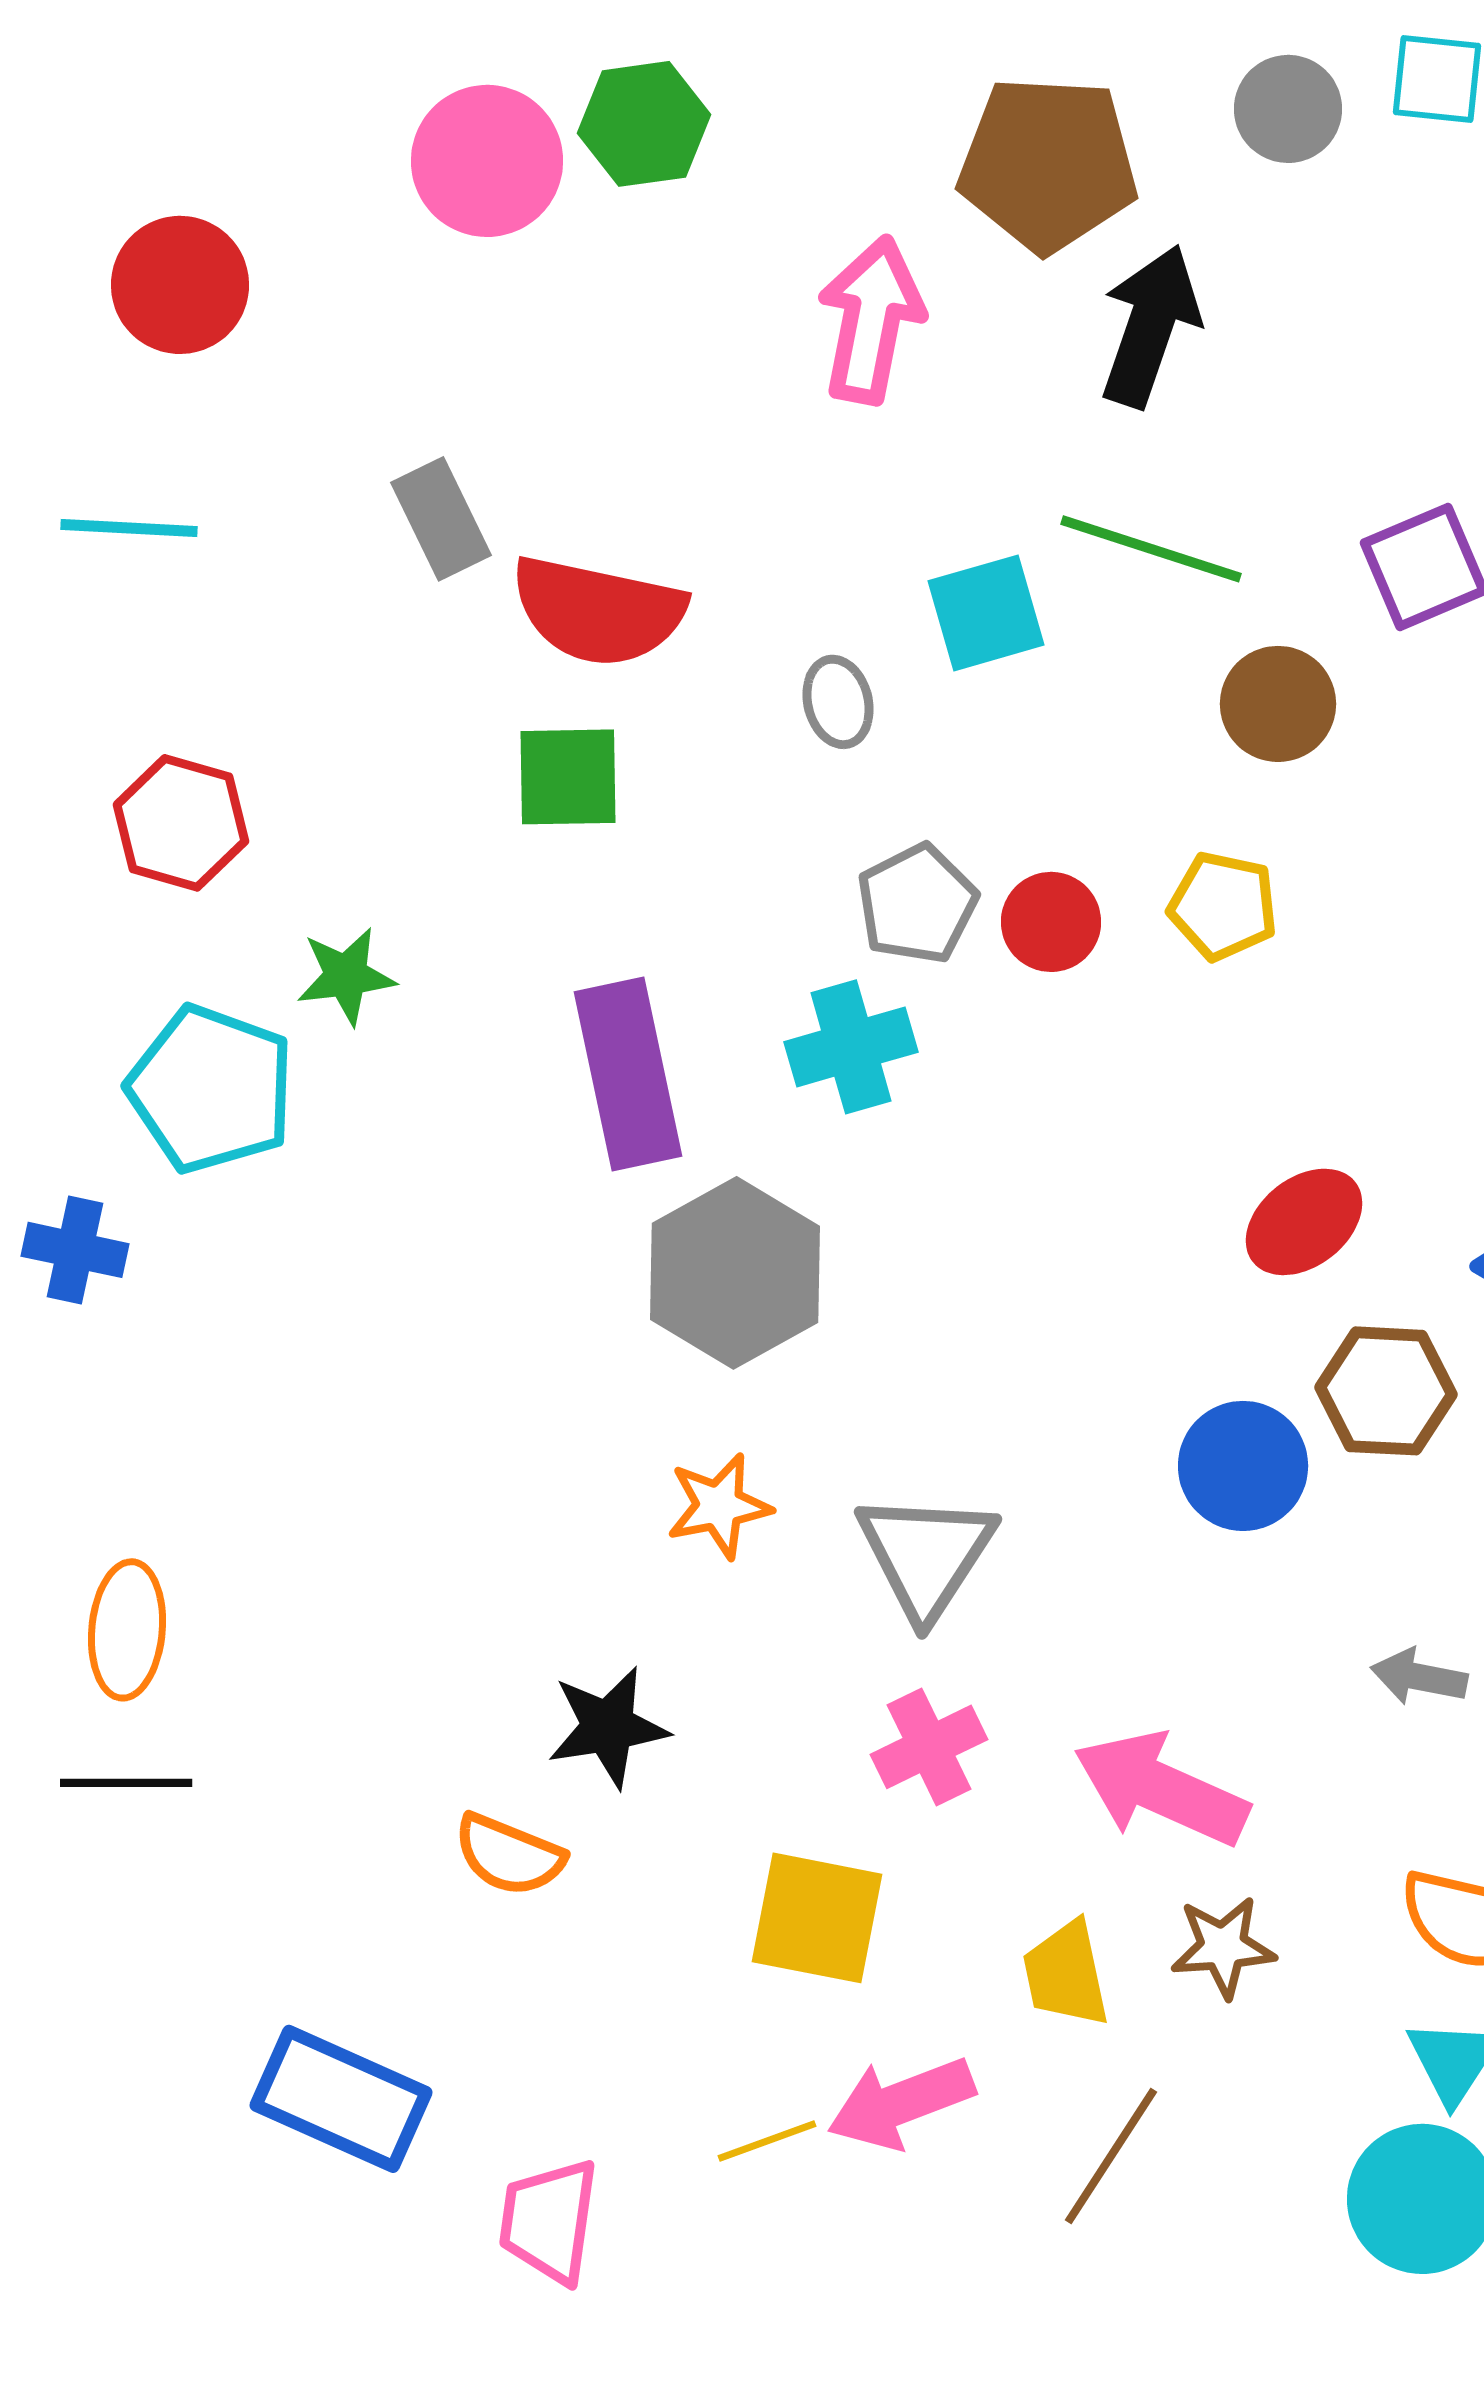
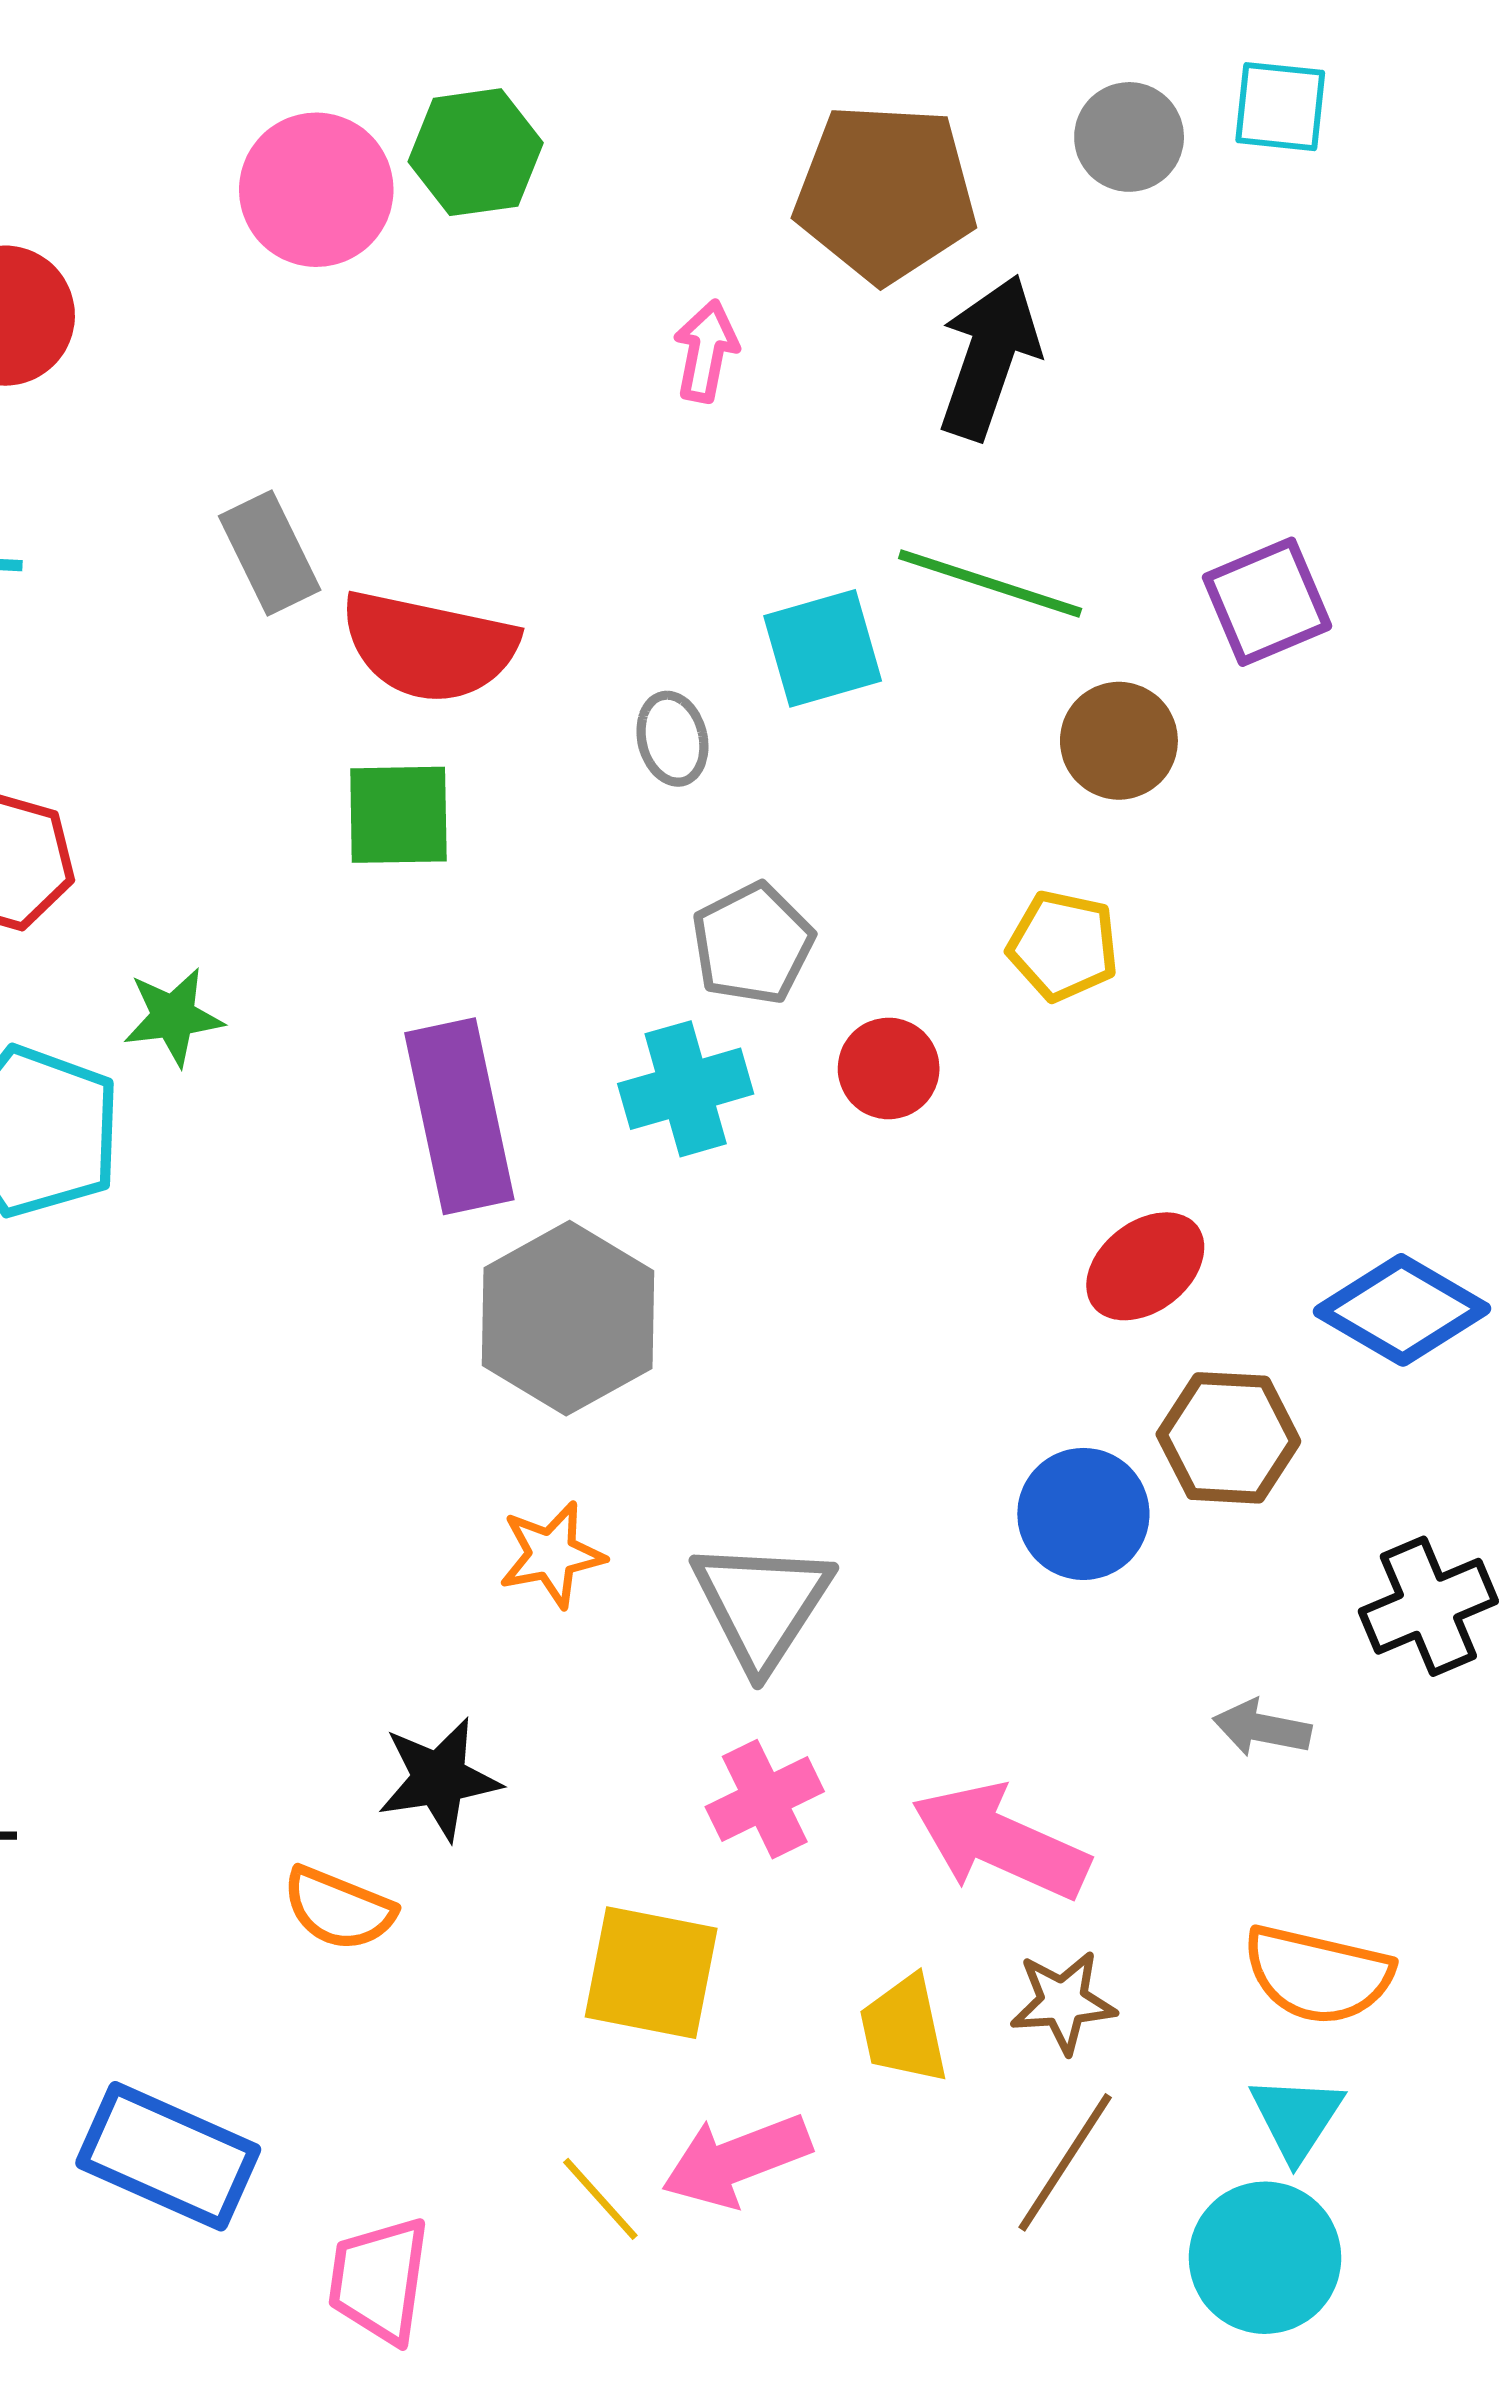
pink arrow: (871, 320) -> (706, 351), size x0.6
red circle: (1051, 922) -> (889, 1068), moved
yellow line: (767, 2141) -> (600, 2199), turned 68
brown line: (1111, 2156) -> (1065, 2162), moved

